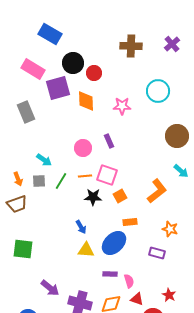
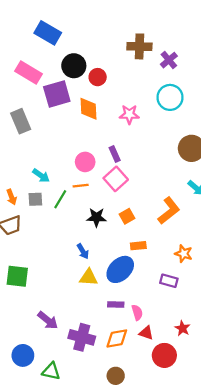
purple cross: (172, 44) -> (169, 60), moved
pink square: (107, 175) -> (116, 179), moved, turned 30
orange line: (85, 176) -> (81, 186), moved

